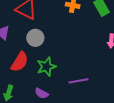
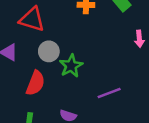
green star: (46, 67) -> (71, 66), moved

